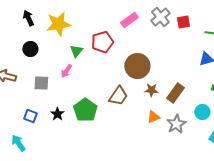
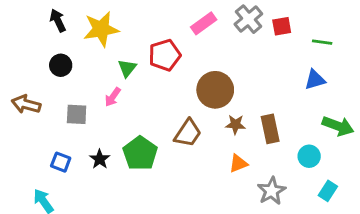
brown rectangle: (175, 93) -> (270, 129), turned -48
gray star: (176, 124) -> (272, 191), moved

